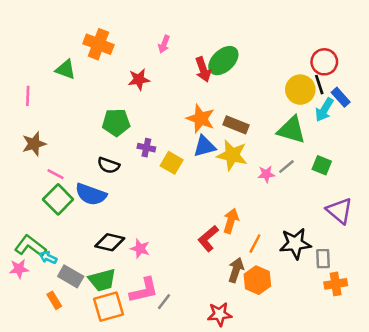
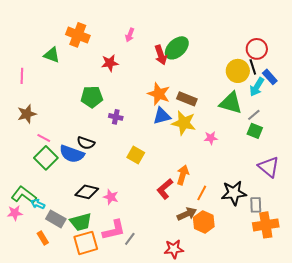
yellow square: (172, 163) -> (136, 155), moved
black semicircle: (109, 165) -> (86, 143), moved
gray line: (286, 167) -> (254, 115), moved
brown arrow: (236, 270) -> (187, 214), turned 48
orange cross: (336, 284) -> (266, 225), size x1.4

